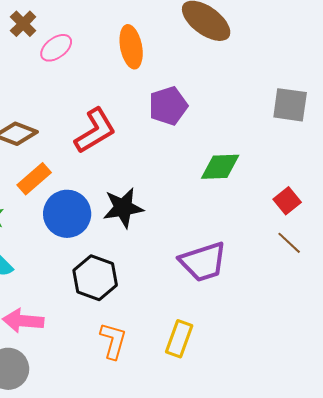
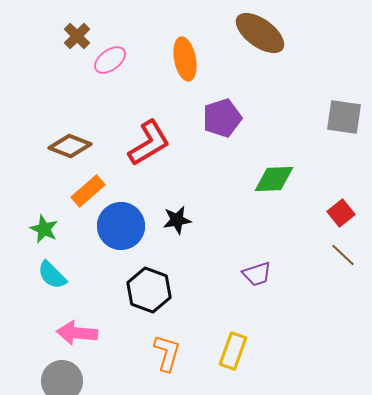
black star: (123, 208) -> (177, 220), size x0.7
purple trapezoid: (203, 262) -> (257, 274), size x0.6

